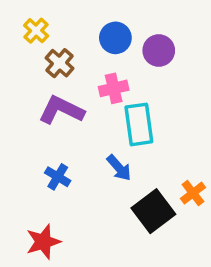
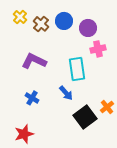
brown cross: (60, 63) -> (41, 24), moved
pink cross: (114, 88) -> (98, 49), moved

